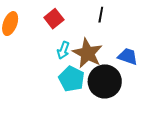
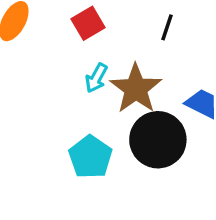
cyan pentagon: (72, 79) -> (90, 157), moved

